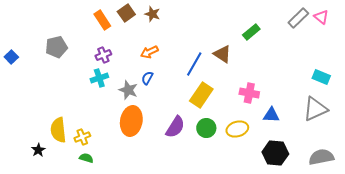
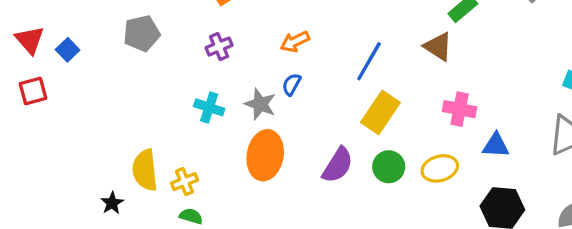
brown triangle: (222, 54) -> (438, 47), moved
cyan cross: (99, 78) -> (209, 107), moved, turned 36

